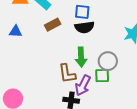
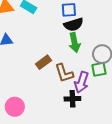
brown rectangle: (53, 25) -> (44, 62), moved
green arrow: (81, 57) -> (75, 43), moved

